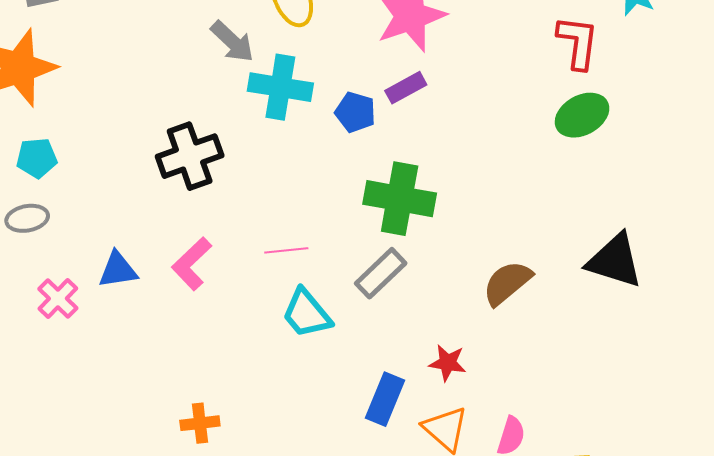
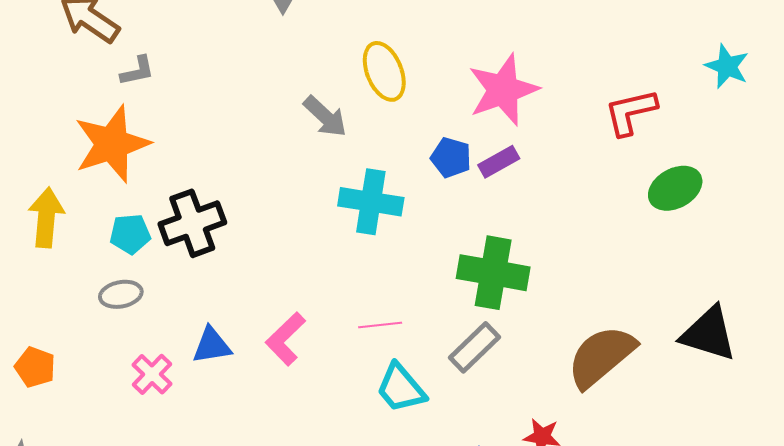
red L-shape: (578, 42) -> (631, 112), moved, turned -110
cyan cross: (280, 87) -> (371, 202), moved
blue pentagon: (355, 112) -> (451, 158), moved
black cross: (190, 156) -> (192, 223), moved
brown semicircle: (507, 283) -> (601, 356), size x1.4

